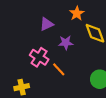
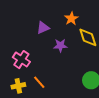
pink cross: (39, 57) -> (21, 60), moved
orange line: (59, 69) -> (39, 82), moved

